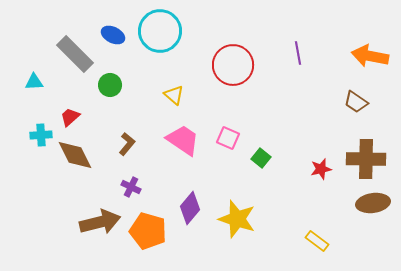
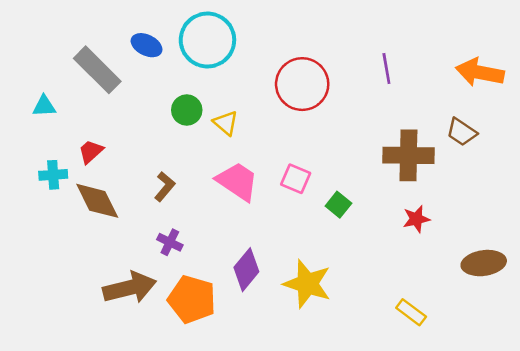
green circle: (110, 85) -> (187, 110), moved
brown cross: (366, 159) -> (408, 155), moved

